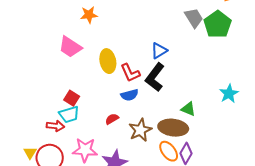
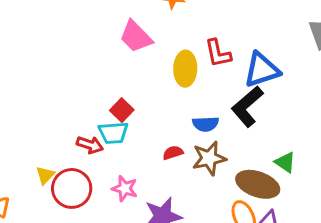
blue triangle: (159, 51) -> (262, 70), size x1.5
red L-shape: (130, 73) -> (218, 53), moved
brown star: (140, 130) -> (209, 158), moved
pink star: (85, 150) -> (125, 189), size x0.7

